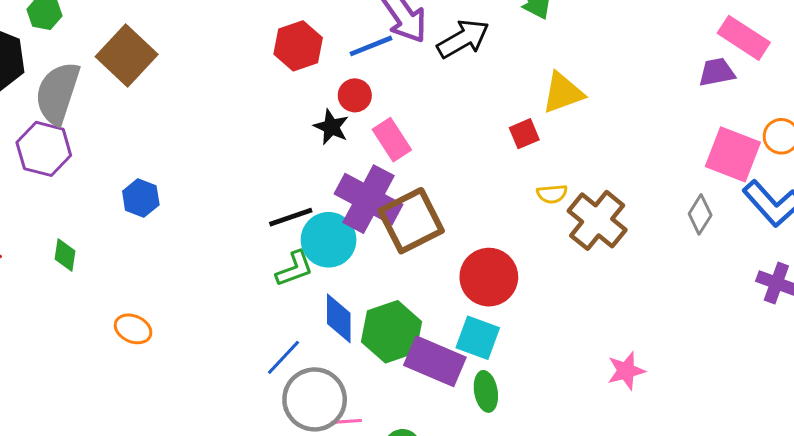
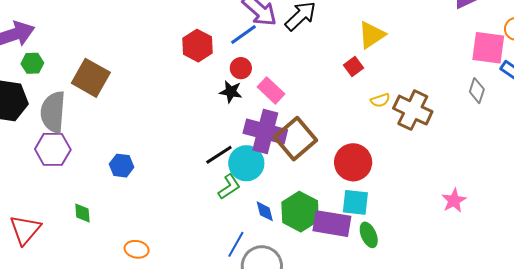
blue diamond: (339, 318) -> (265, 211), size x0.7

